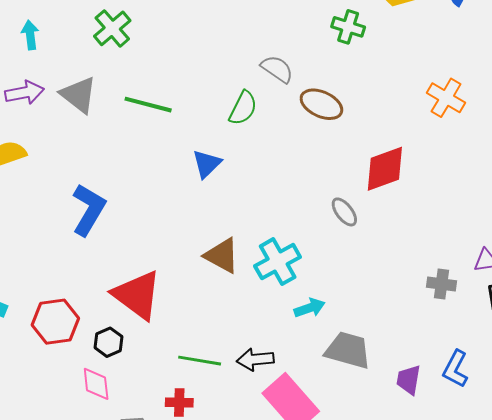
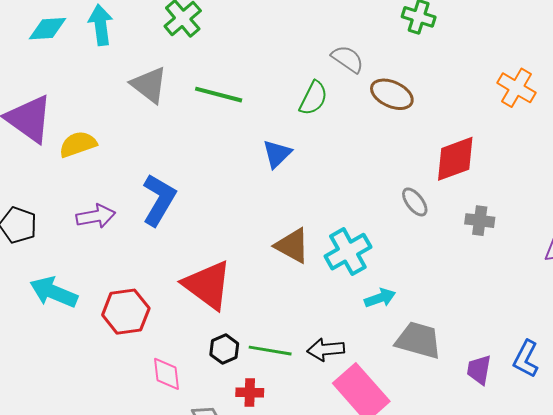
cyan arrow: (30, 35) -> (101, 25), size x1.4
purple arrow: (25, 93) -> (96, 216), moved
gray cross: (441, 284) -> (480, 221), moved
black hexagon: (108, 342) -> (224, 349), moved

